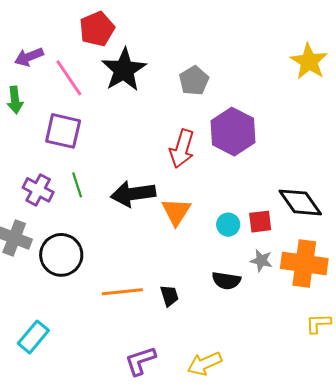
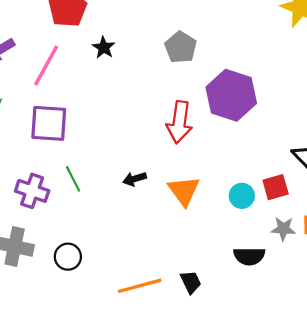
black star: (124, 70) -> (104, 47), size x0.5
pink line: (69, 78) -> (46, 66), turned 72
black arrow: (133, 194) -> (135, 179), size x0.5
black circle: (61, 255) -> (68, 257), size x0.6

